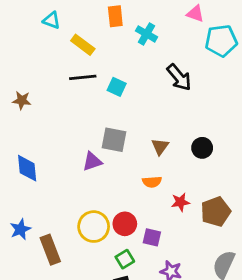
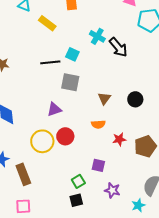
cyan cross: (147, 34) -> (97, 36), moved
black line: (83, 77) -> (50, 62), moved
gray square: (114, 140) -> (70, 82), moved
red circle: (125, 224) -> (65, 136), moved
yellow circle: (94, 227) -> (42, 141), moved

